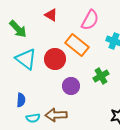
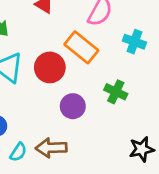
green cross: (101, 76) -> (116, 92), turned -35
cyan semicircle: (33, 118) -> (18, 152), turned -48

